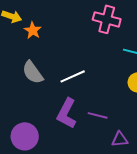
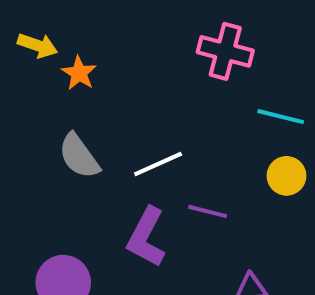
purple line: (98, 115) -> (207, 211), moved

